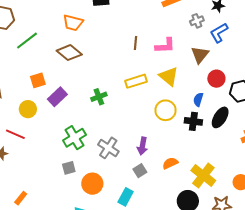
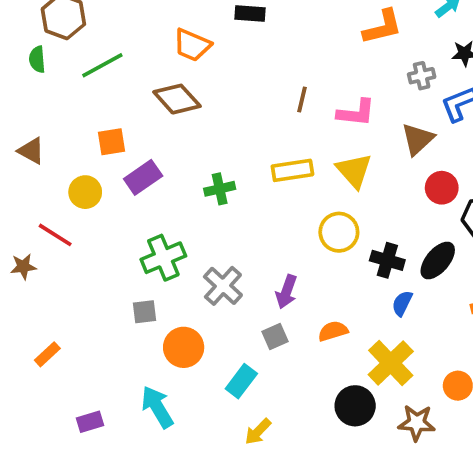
blue semicircle: (198, 99) -> (402, 303), moved

